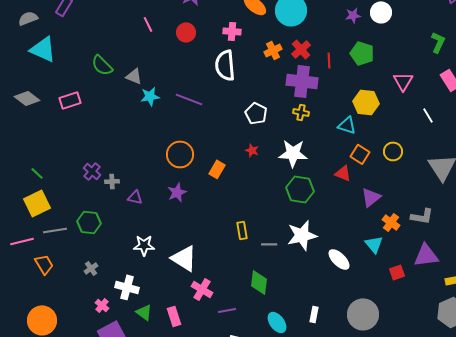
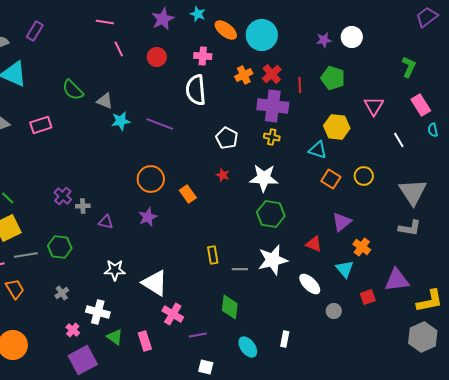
orange rectangle: (217, 169) -> (188, 194), turned -66
red triangle: (343, 173) -> (314, 244), moved
gray L-shape: (422, 216) -> (410, 228), moved
gray circle: (363, 314) -> (334, 311), moved, size x0.5

